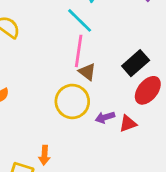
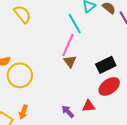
yellow circle: (72, 101) -> (20, 75), moved
purple arrow: (105, 117) -> (68, 112), moved, turned 48

